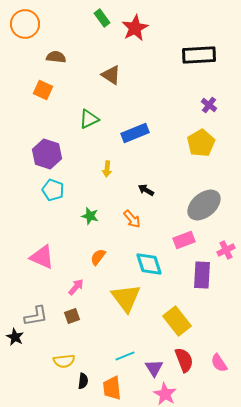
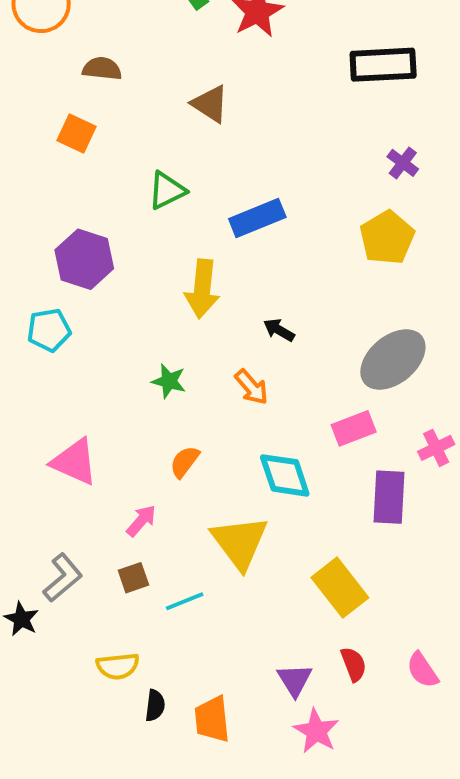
yellow arrow: (107, 169) -> (202, 289), size x1.8
cyan pentagon: (53, 190) -> (49, 330), moved, turned -30
gray L-shape: (36, 316) -> (63, 578), turned -30
cyan line: (125, 356) -> (185, 601), moved
red semicircle: (184, 360) -> (354, 664), size x0.7

